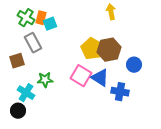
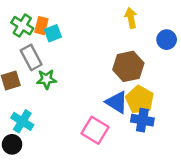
yellow pentagon: (92, 49) -> (140, 100), moved
blue circle: (134, 65) -> (167, 40), moved
pink square: (81, 76) -> (95, 130), moved
green star: (45, 80) -> (47, 79), moved

